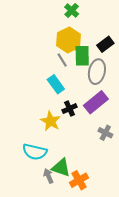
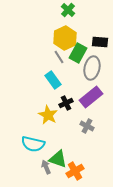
black rectangle: (105, 44) -> (100, 42), turned 42
green rectangle: (82, 56) -> (78, 53), turned 30
gray cross: (105, 133) -> (87, 126), moved

